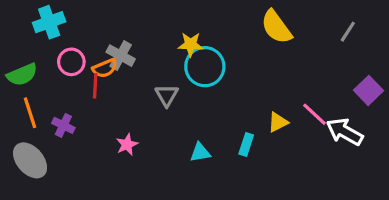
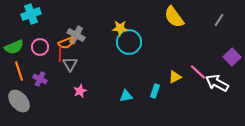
pink circle: (71, 62) -> (40, 47), moved
gray triangle: (167, 95) -> (70, 64), moved

